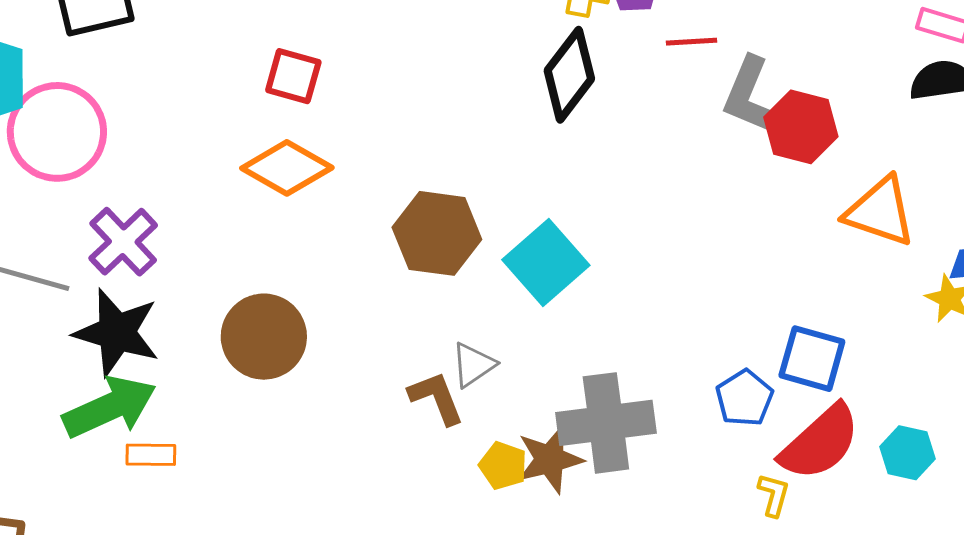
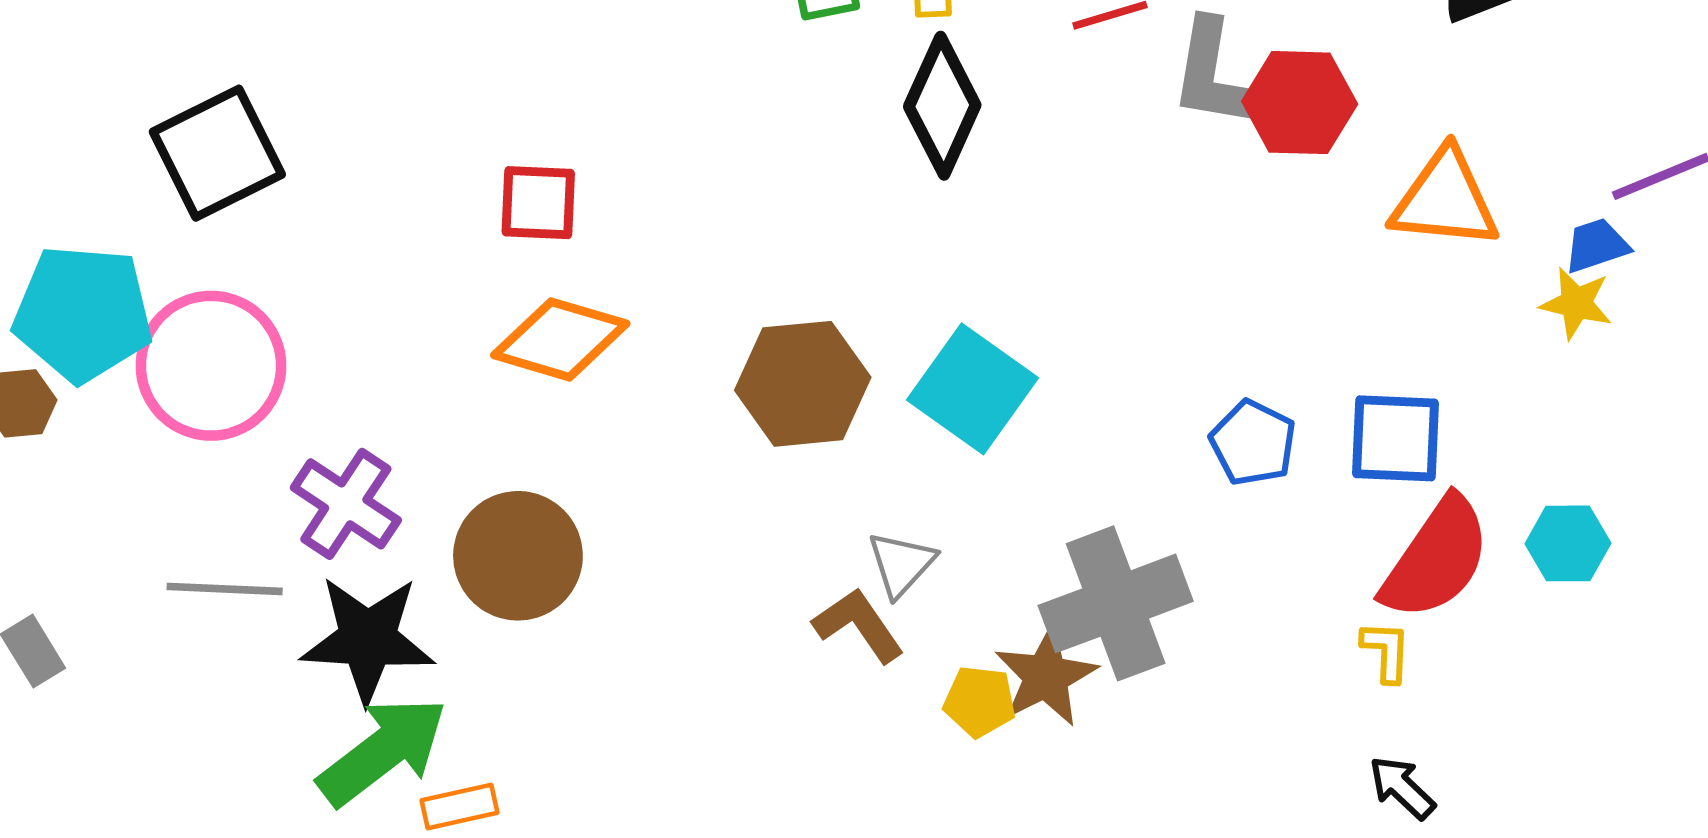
brown circle: (264, 337) -> (518, 556), moved
blue pentagon: (744, 398) -> (1253, 443), moved

